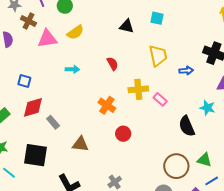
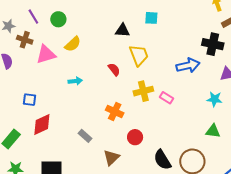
yellow trapezoid: (158, 56) -> (139, 55), moved
blue arrow: (186, 71) -> (188, 65), size x1.6
gray rectangle: (53, 122) -> (85, 136), moved
black semicircle: (187, 126) -> (162, 160), moved
brown triangle: (80, 144) -> (111, 158), moved, turned -42
green triangle: (204, 160) -> (213, 131), moved

